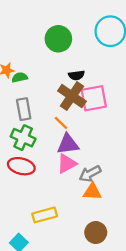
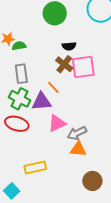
brown cross: (72, 96) -> (64, 64), size x0.7
purple triangle: (68, 144) -> (42, 101), moved
brown circle: (96, 233) -> (92, 181), moved

